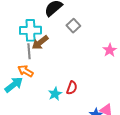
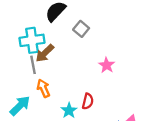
pink star: (110, 50) -> (107, 65), moved
orange arrow: (26, 71) -> (43, 88), moved, turned 42

